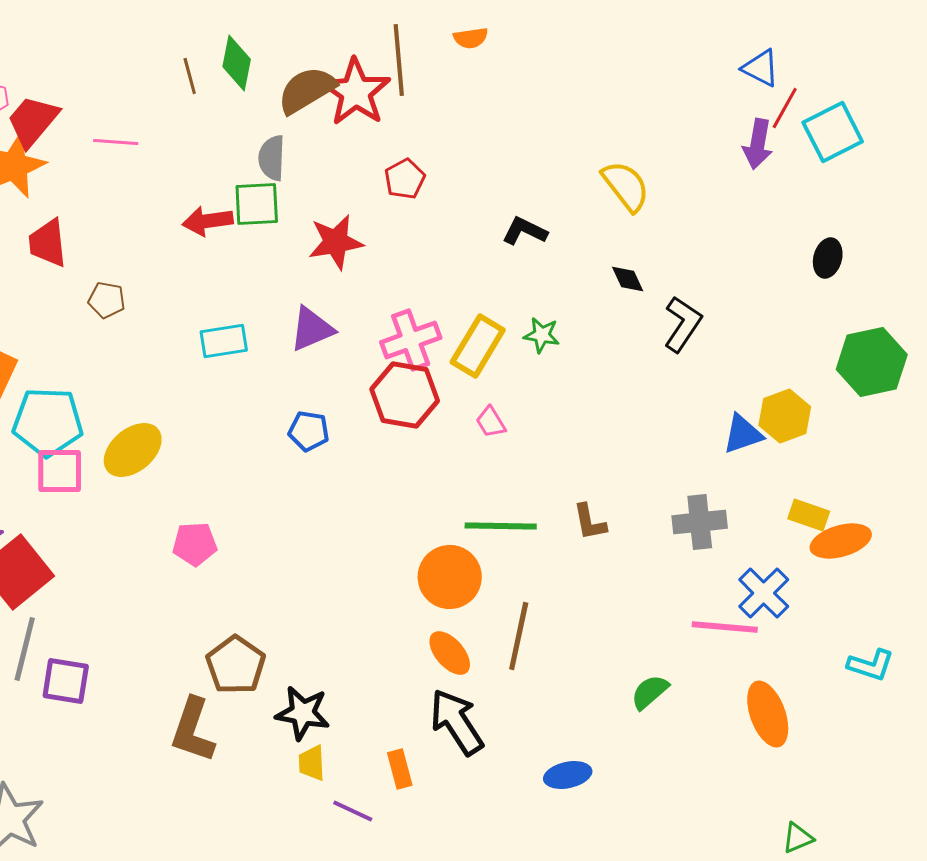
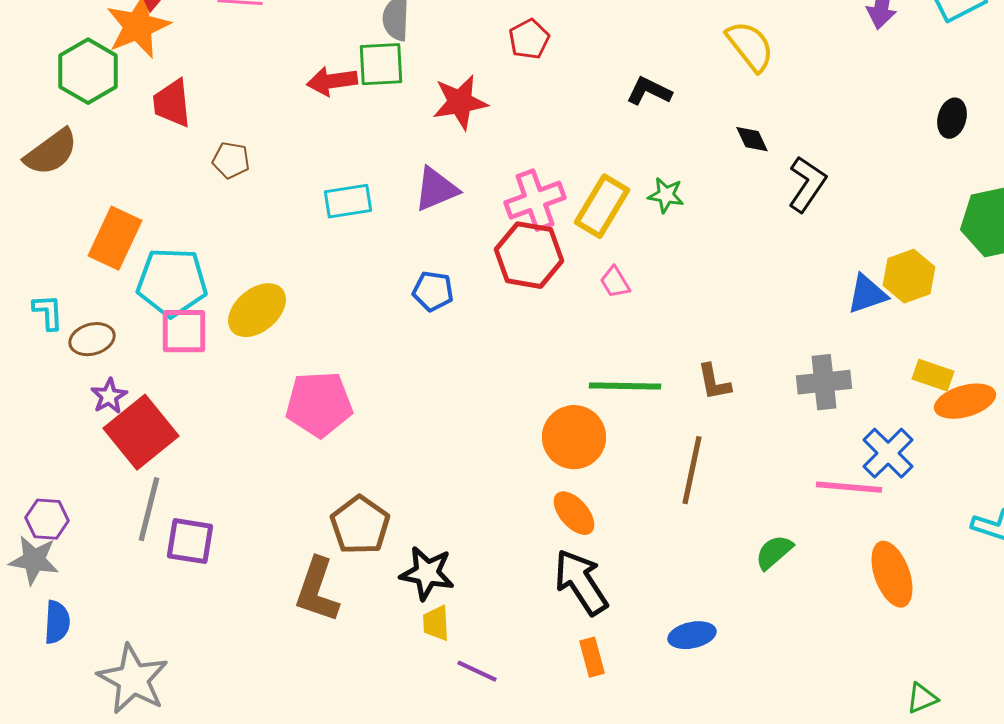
pink pentagon: (195, 544) -> (319, 404), size x1.5
brown line: (519, 636) -> (692, 470), moved
orange rectangle: (400, 769) -> (592, 657), moved

